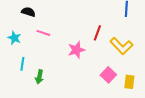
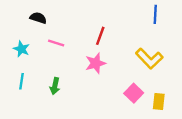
red line: (97, 33) -> (100, 36), moved
cyan line: (22, 64) -> (21, 81), moved
green arrow: (39, 77) -> (55, 86), moved

